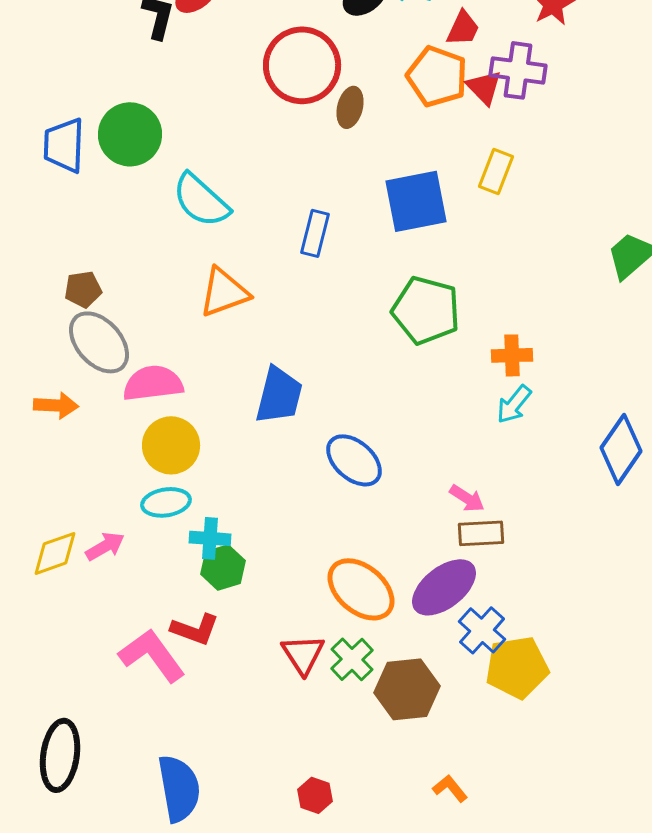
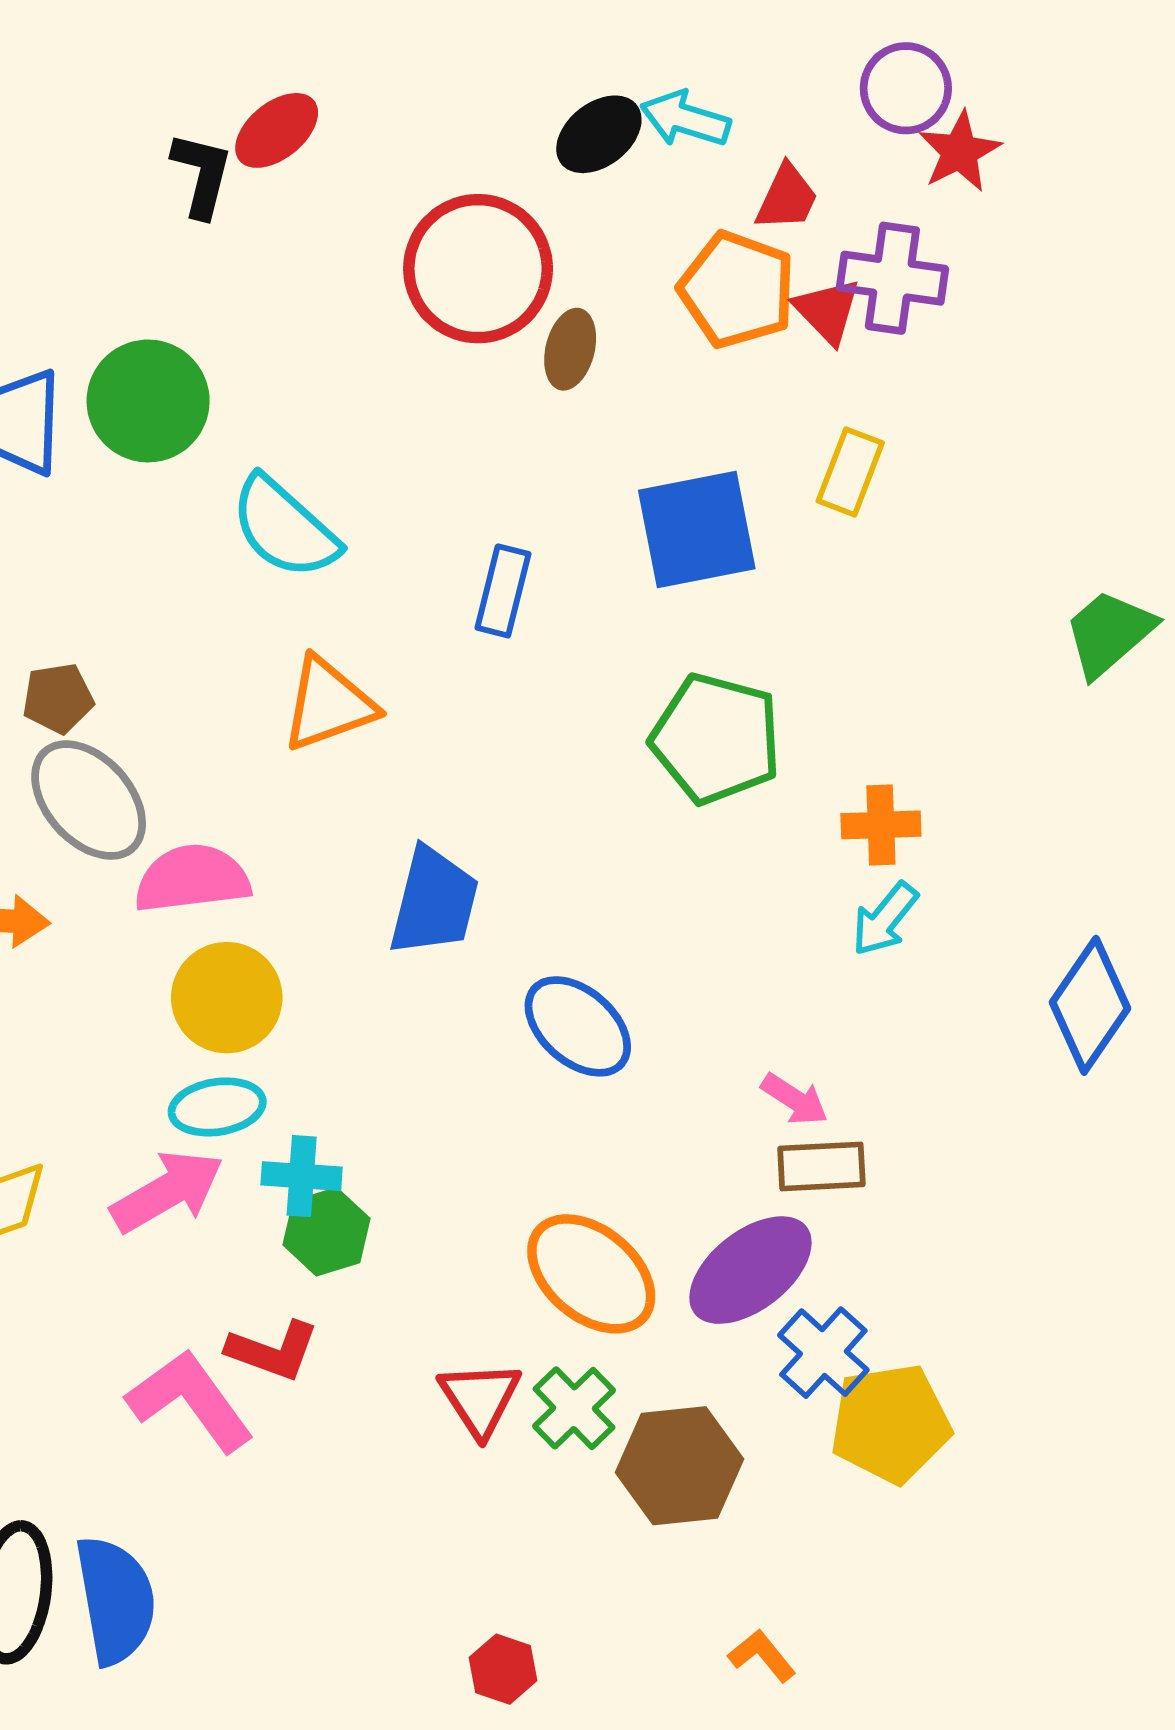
pink arrow: (105, 546) -> (167, 1191), moved, size x1.5
blue semicircle: (179, 788) -> (115, 1600), moved

